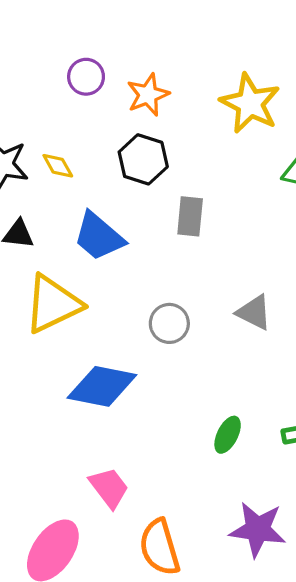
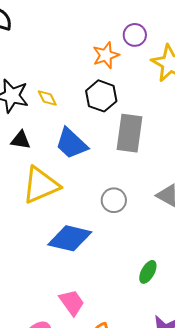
purple circle: (86, 77) -> (135, 35), moved
gray rectangle: (190, 216) -> (130, 133), size x1.5

